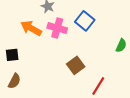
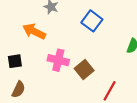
pink cross: (57, 28) -> (58, 60), moved

